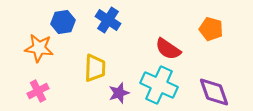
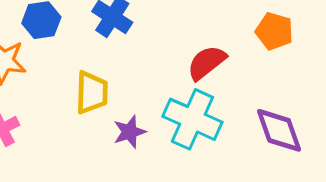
red semicircle: (168, 49) -> (207, 63), turned 108

